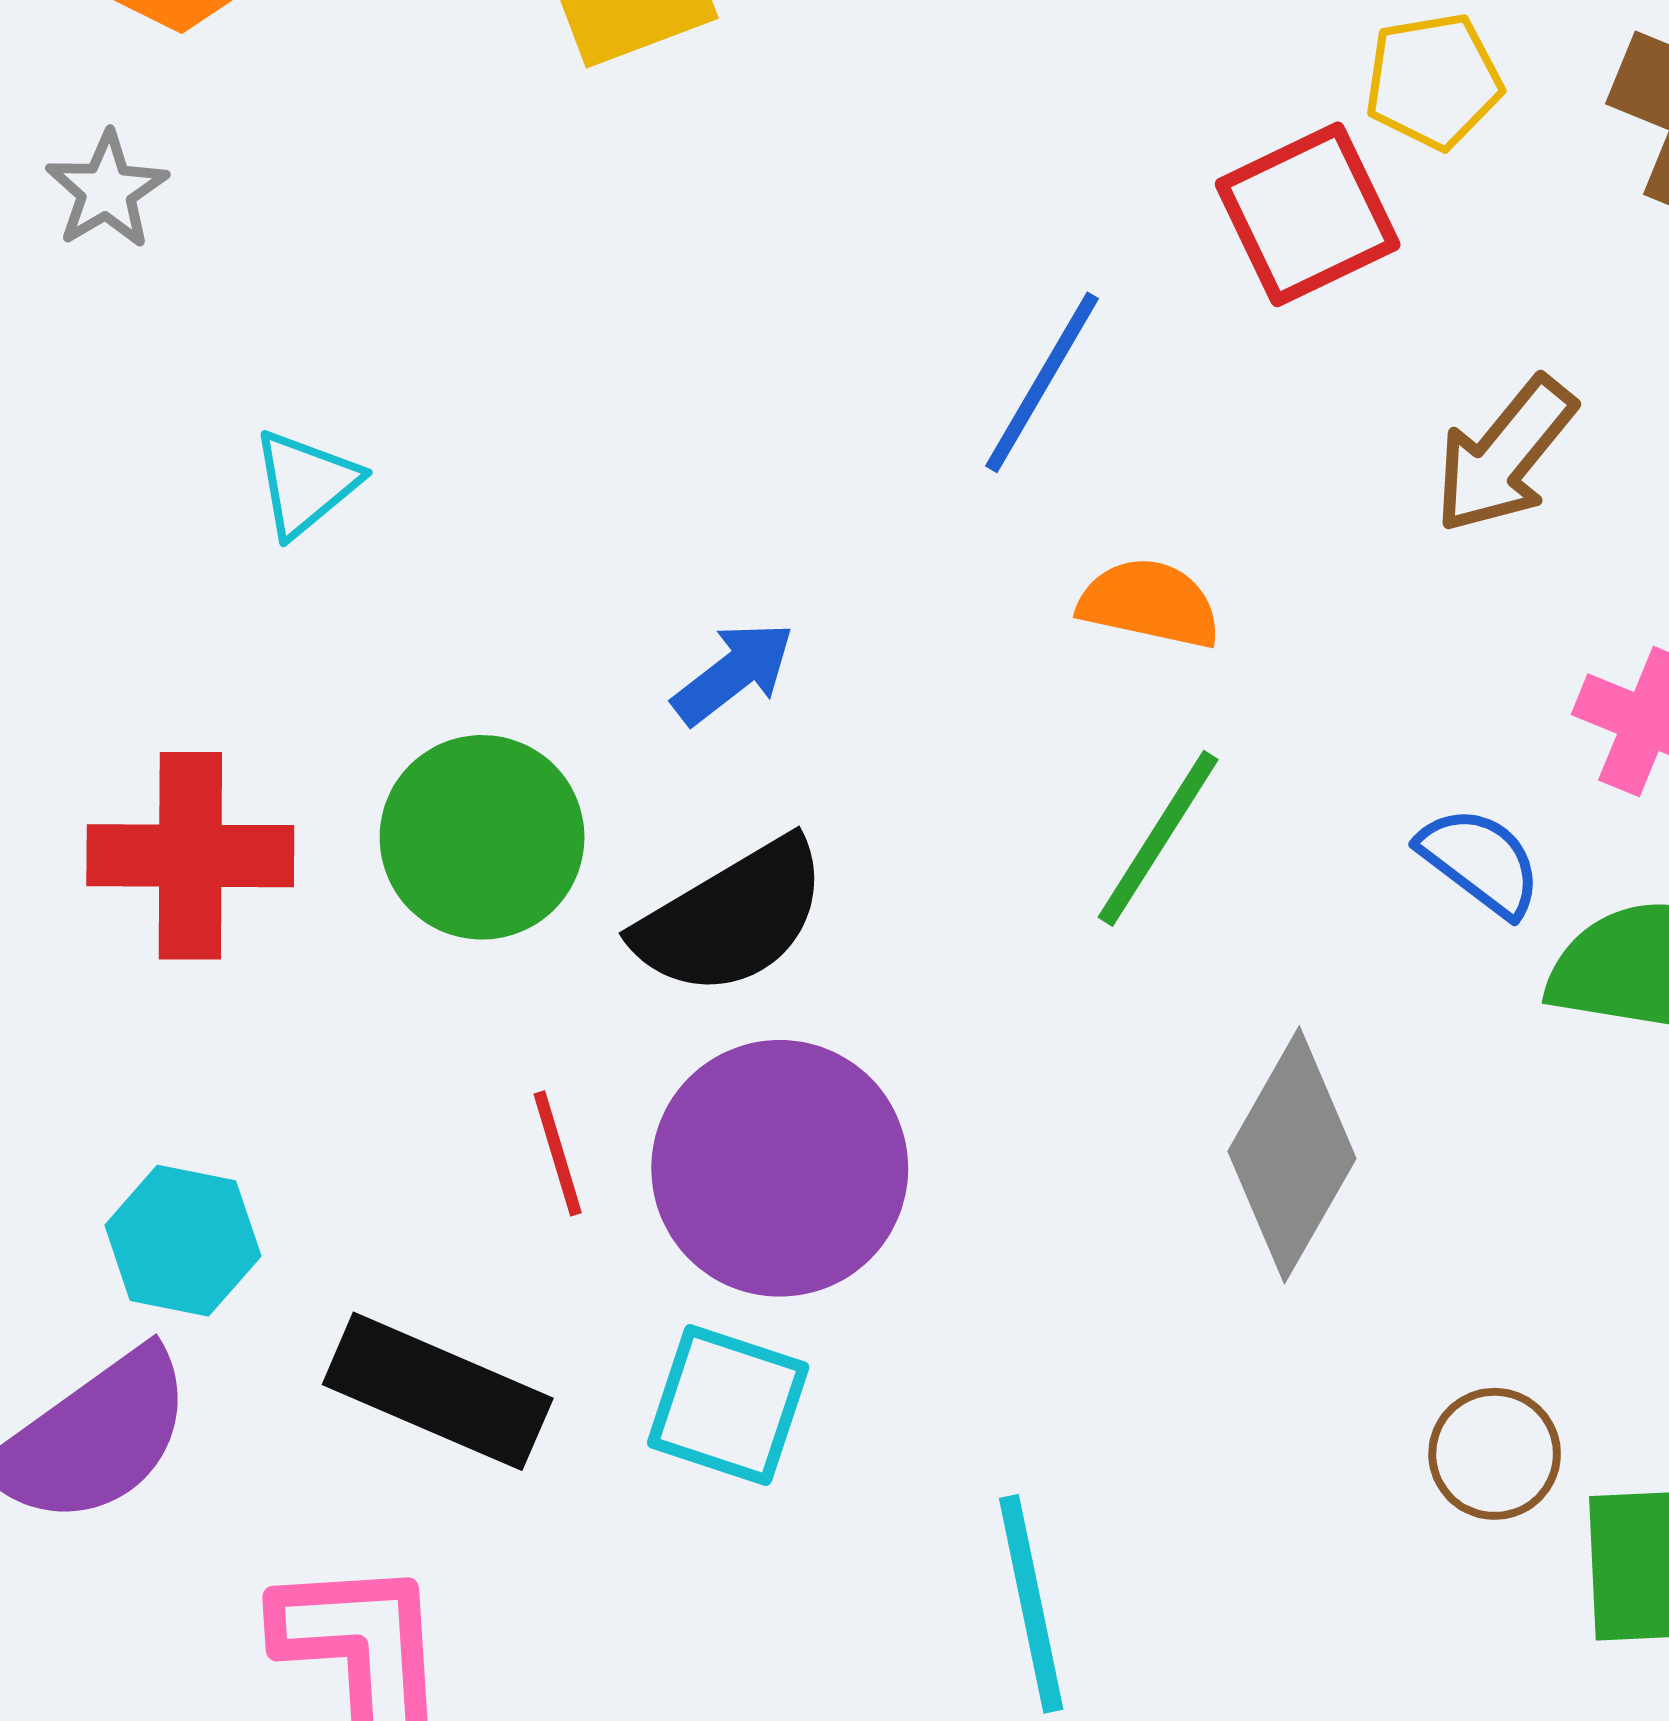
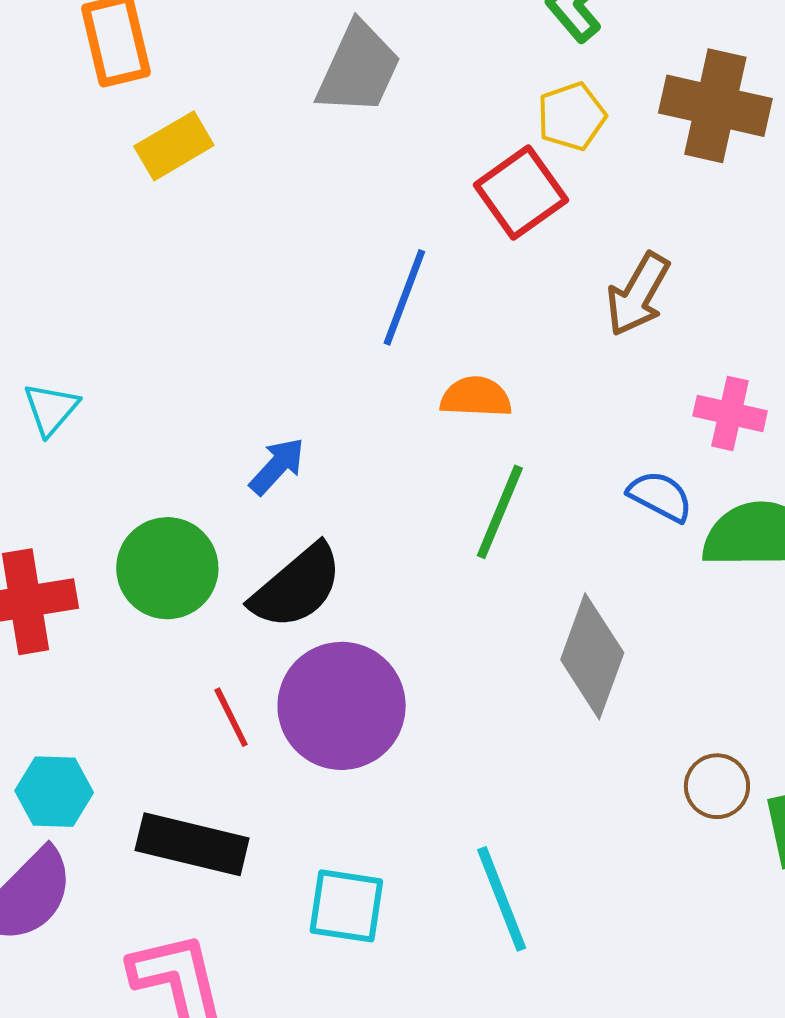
cyan square: (728, 1405) -> (346, 906), moved

